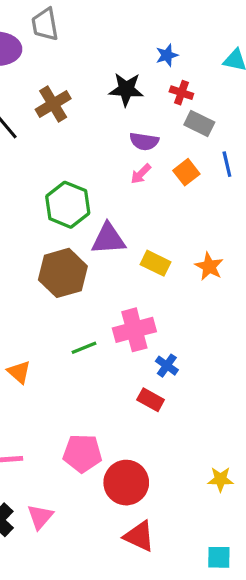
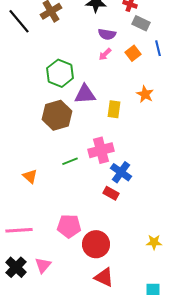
yellow rectangle: (155, 263) -> (114, 109), turned 72
orange star: (209, 266) -> (145, 94), moved
blue cross: (167, 366) -> (121, 172), size x1.5

